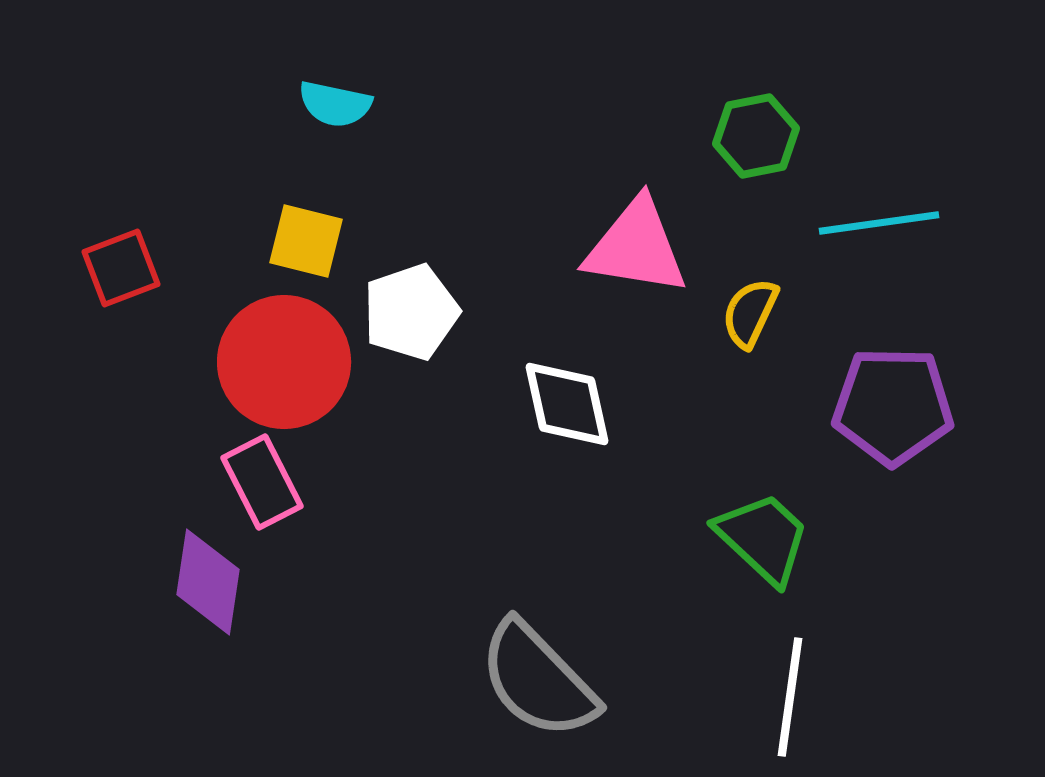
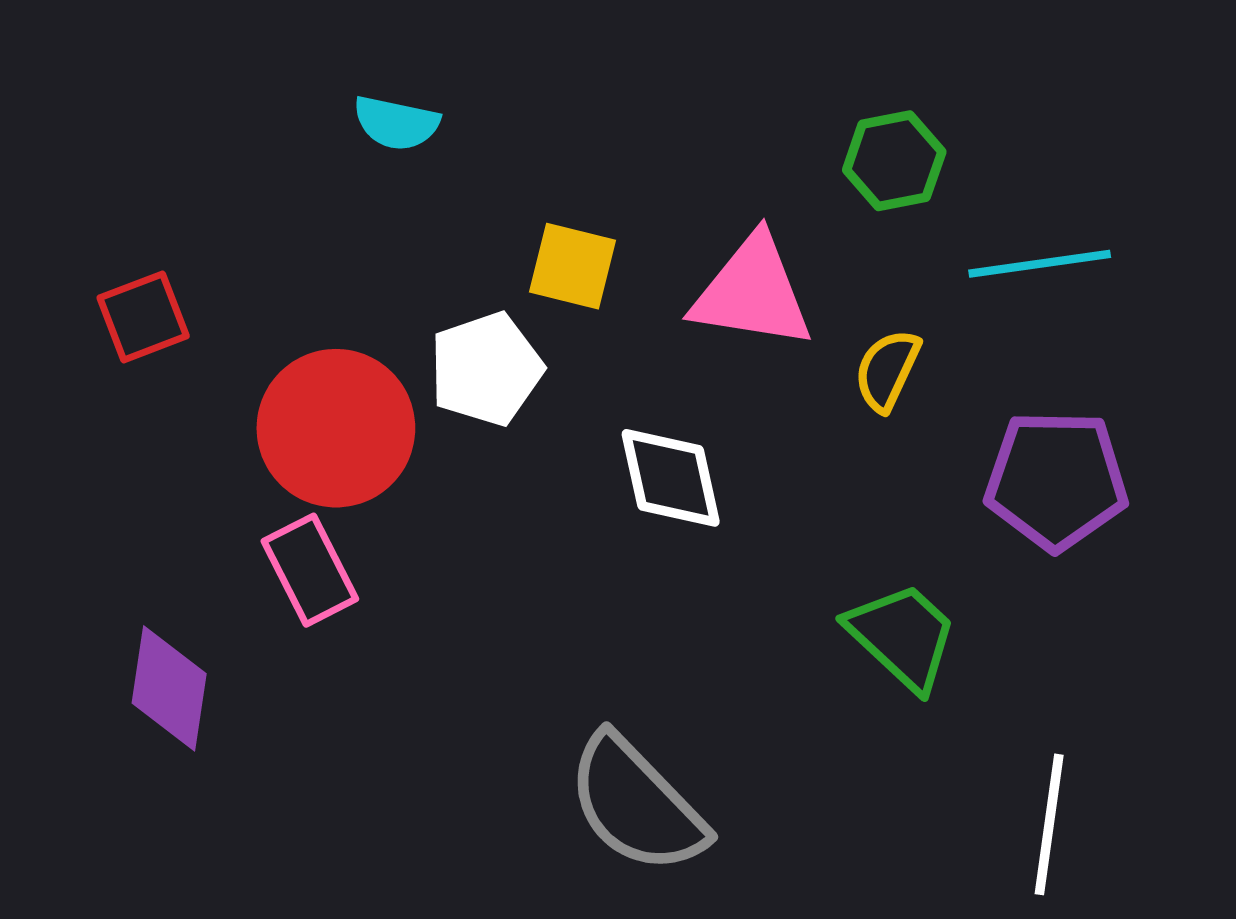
yellow square: (306, 241) -> (572, 266), moved
purple diamond: (208, 582) -> (169, 688), moved
white line: (790, 697) -> (1049, 824), moved

